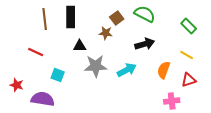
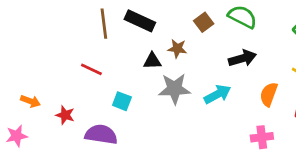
black rectangle: (71, 17) -> (140, 21), turned -65
brown star: (106, 33) -> (177, 49), moved
pink cross: (172, 101) -> (262, 137), moved

